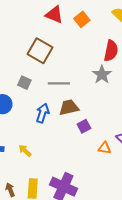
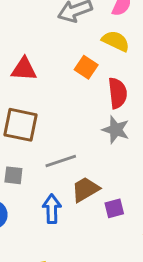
orange square: (82, 19) -> (86, 67), moved
purple square: (84, 126) -> (114, 208), turned 32

